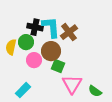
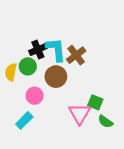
black cross: (35, 27) -> (38, 50), turned -35
pink circle: (34, 60) -> (34, 96), moved
green square: (58, 66) -> (95, 102), moved

